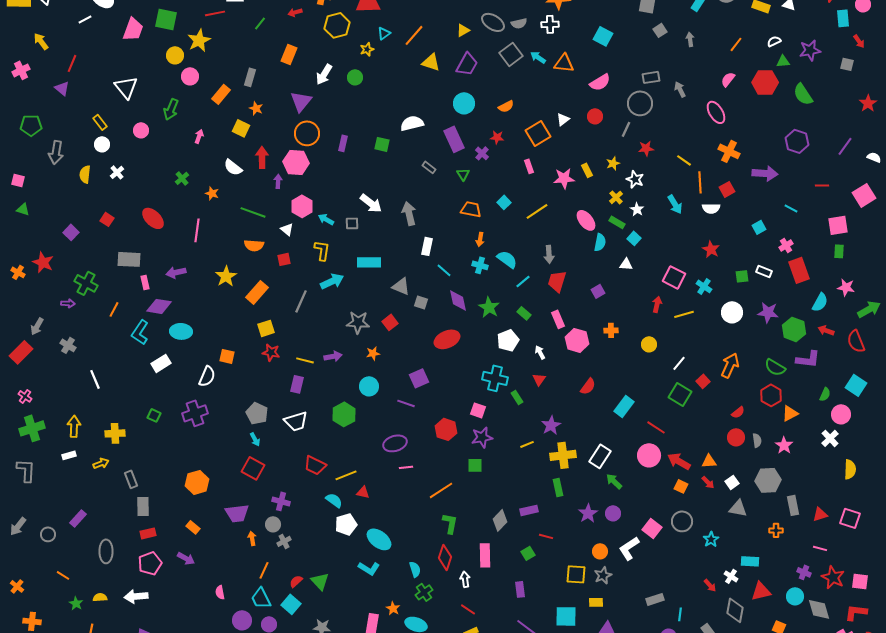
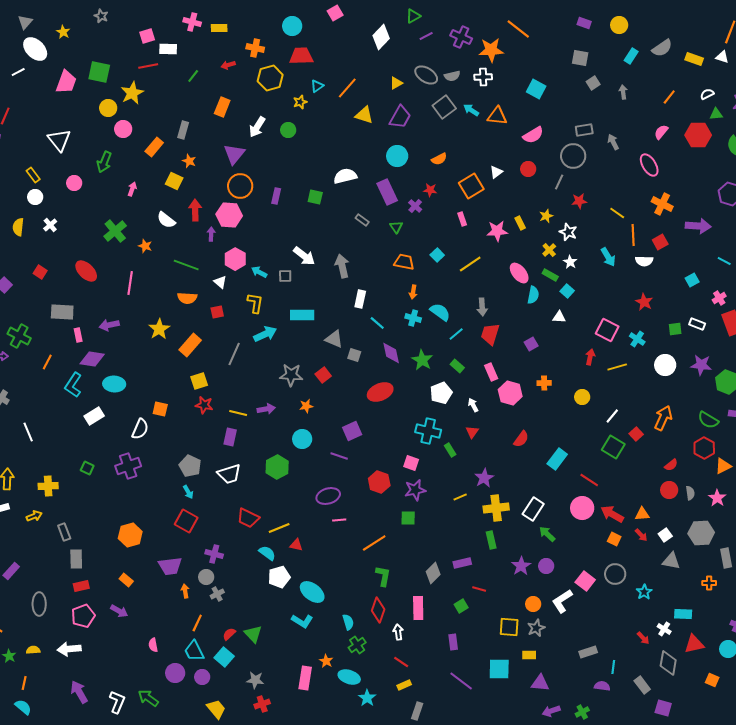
green cross: (182, 178) -> (115, 231), size x1.6

